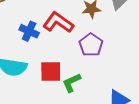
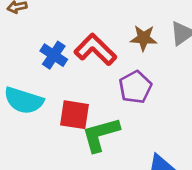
green L-shape: (72, 83) -> (101, 135), size x1.4

